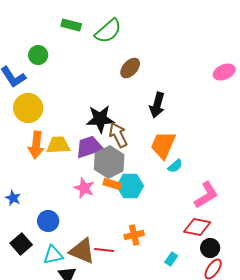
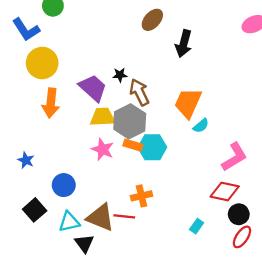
black arrow: (157, 105) -> (184, 44), moved
black star: (100, 119) -> (120, 75), size x0.5
yellow trapezoid: (58, 145) -> (103, 117), moved
purple trapezoid: (89, 147) -> (93, 88), moved, turned 60
orange cross: (134, 235) -> (142, 196), moved

